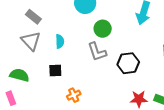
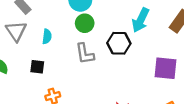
green circle: (103, 29) -> (85, 23), moved
black hexagon: (128, 63) -> (119, 43), moved

